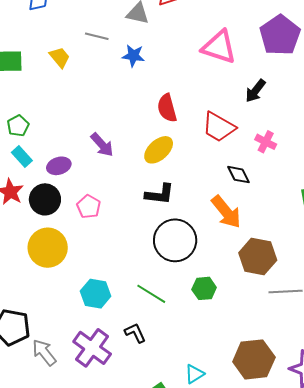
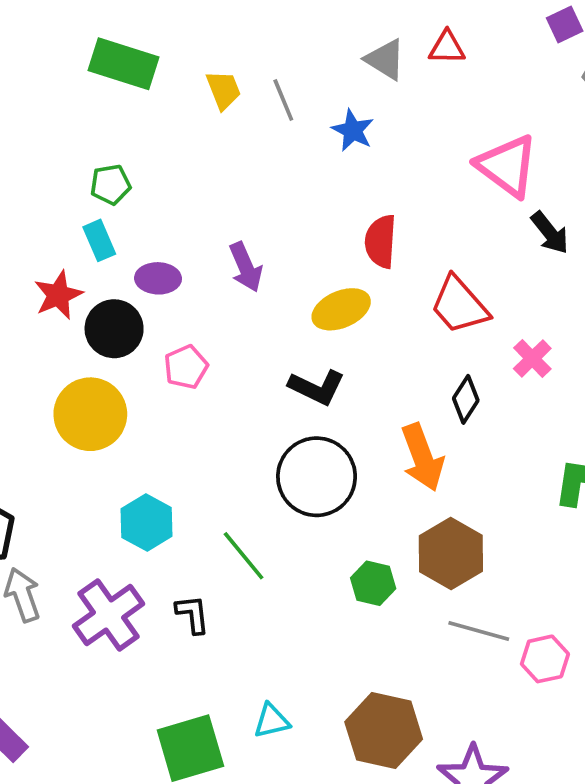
gray line: (97, 36) -> (283, 100), moved, turned 35
black arrow: (255, 91) -> (550, 233), moved, turned -95
black diamond: (238, 175) -> (466, 399), turned 40
green hexagon: (204, 288) -> (373, 583), moved

